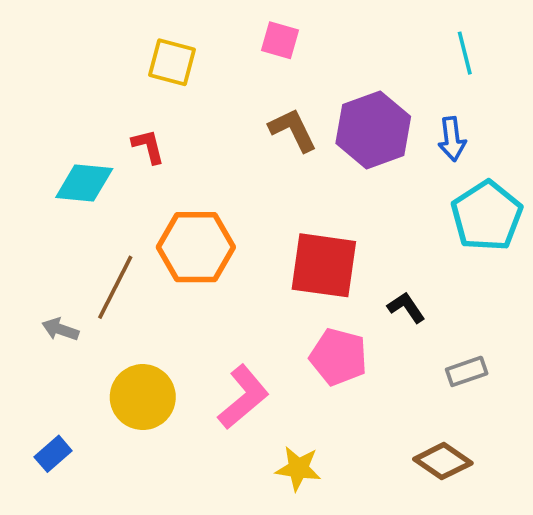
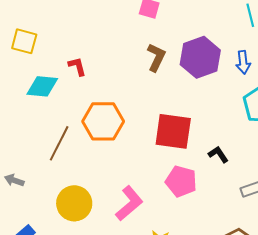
yellow square: (172, 62) -> (24, 41), moved
brown L-shape: (293, 130) -> (156, 57), turned 52
gray arrow: (60, 329) -> (14, 180), moved

